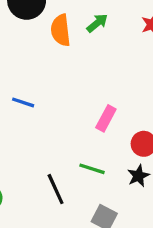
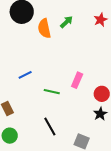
blue line: (23, 102) -> (25, 75), turned -40
green line: (92, 169) -> (52, 92), moved

